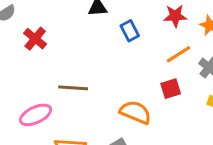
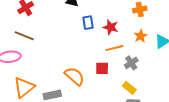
red star: (175, 16) -> (111, 27), moved
brown line: (73, 88) -> (24, 36), moved

